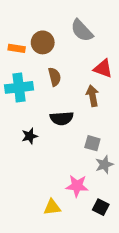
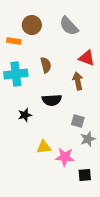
brown circle: (43, 42) -> (32, 25), moved
yellow triangle: (52, 207) -> (44, 147), moved
black square: (101, 207) -> (85, 175), turned -32

